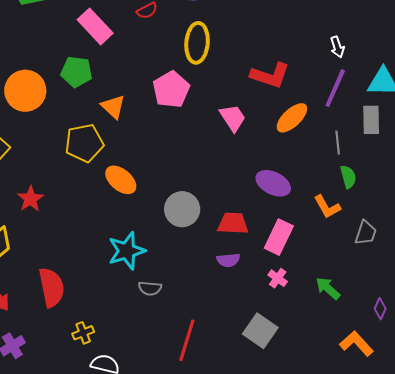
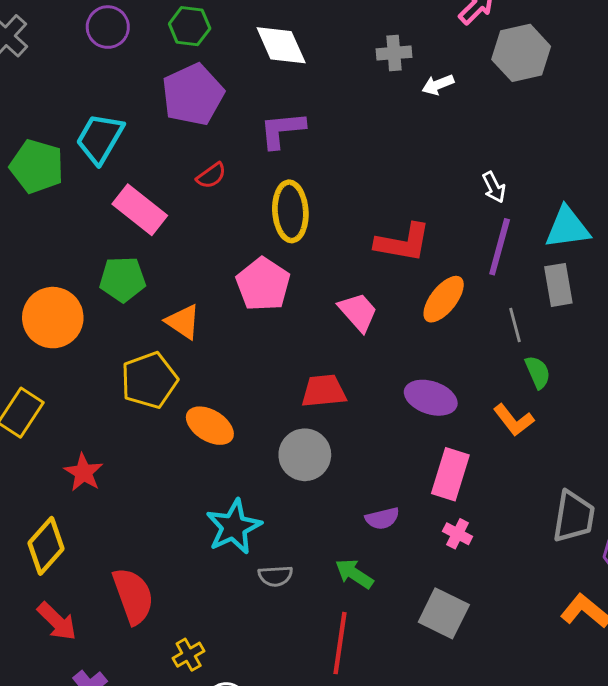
red trapezoid: (233, 223) -> (324, 391), moved
gray trapezoid: (366, 233) -> (574, 517), moved, size x1.4
green arrow: (328, 288) -> (354, 574), moved

